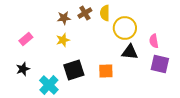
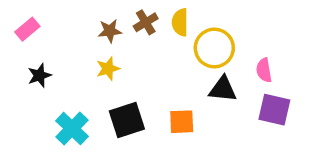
pink rectangle: (26, 39) -> (27, 29), moved
black star: (23, 69) -> (39, 75), moved
cyan cross: (49, 85) -> (72, 129), moved

